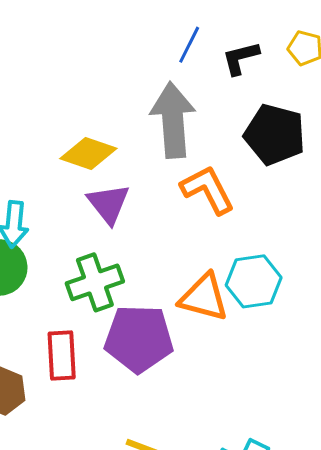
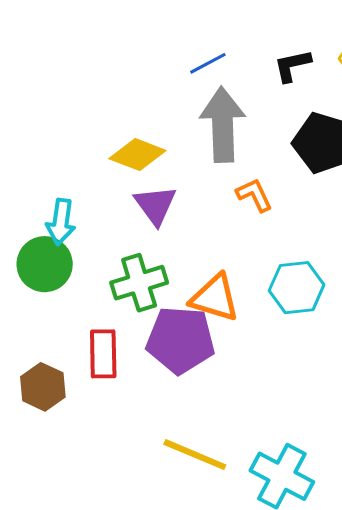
blue line: (189, 45) -> (208, 63), moved, turned 33
orange L-shape: (208, 190) -> (254, 195), size x0.7
orange triangle: (204, 297) -> (215, 298), moved

